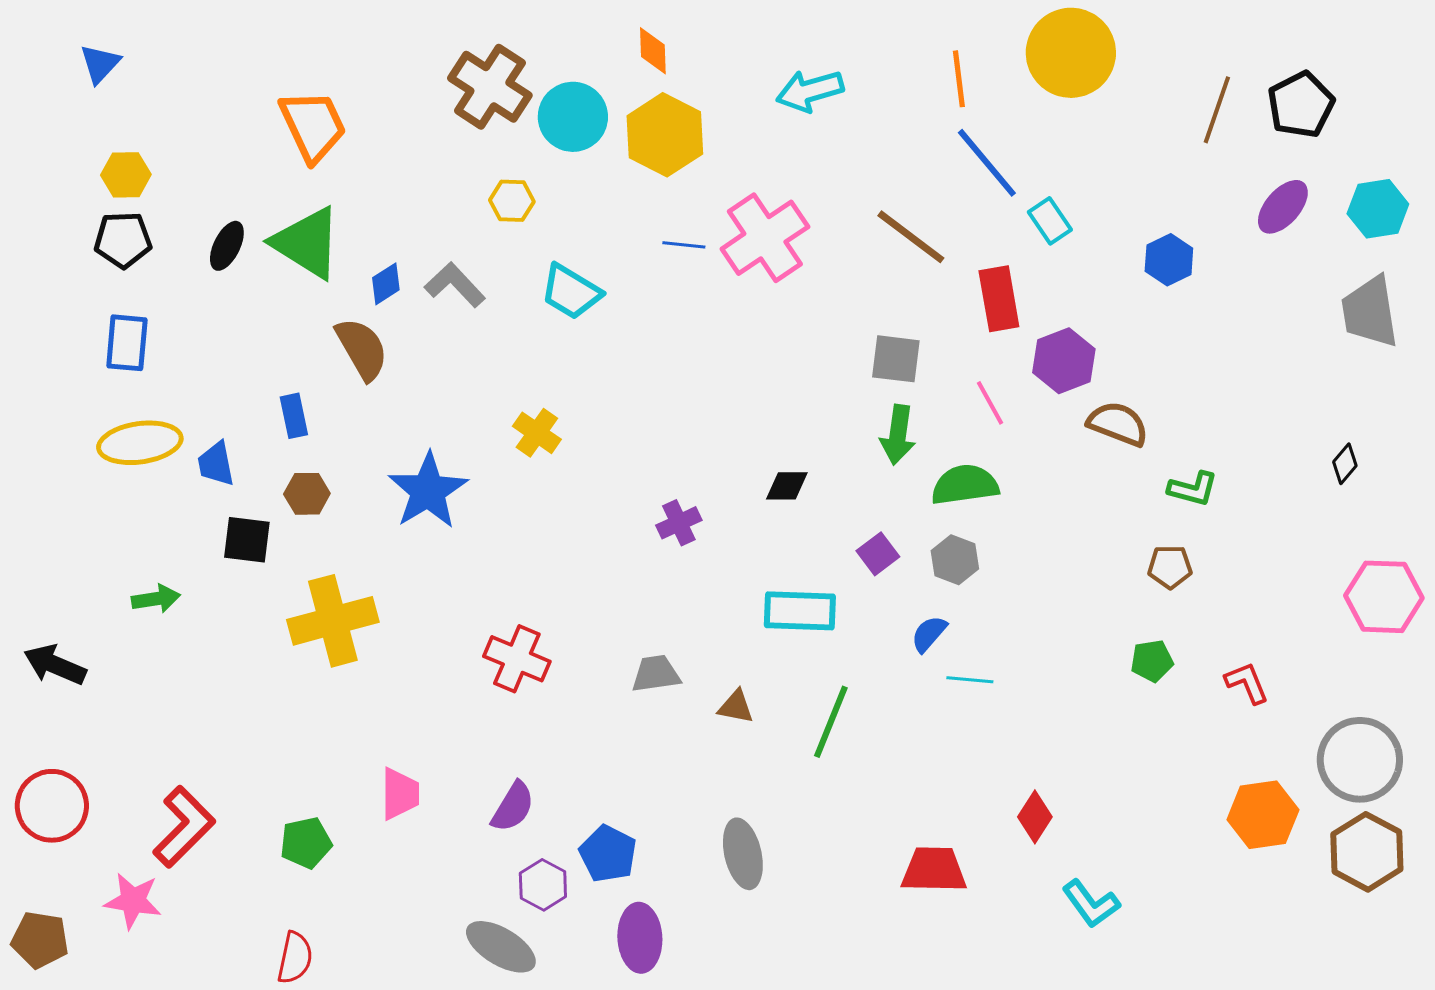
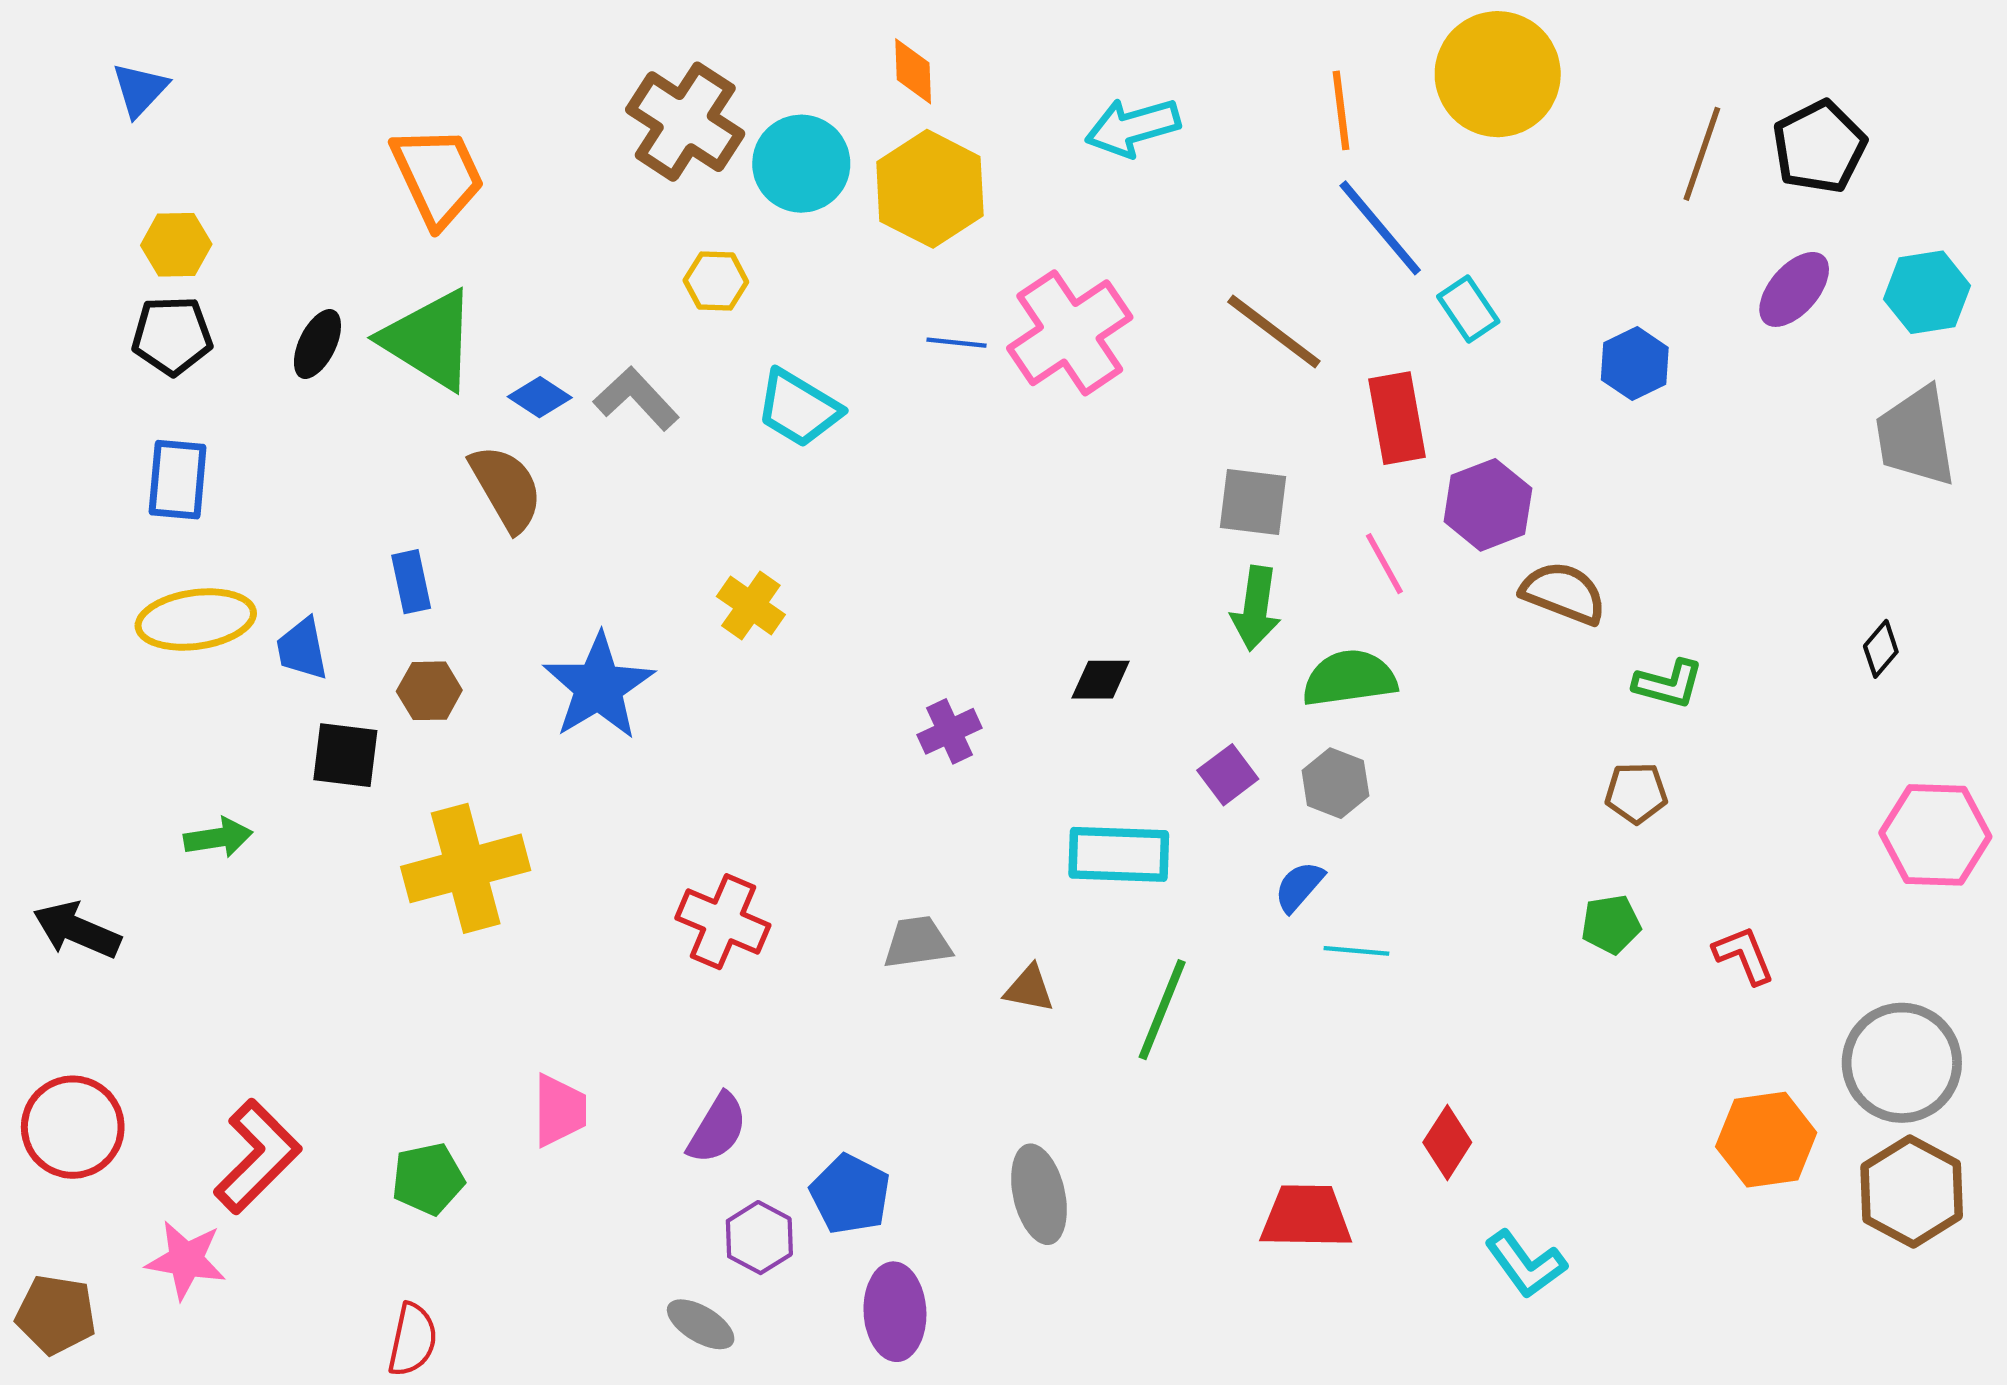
blue diamond: (386, 284) -> (540, 397), turned 66
gray ellipse: (501, 947) -> (701, 1324), size x0.7

